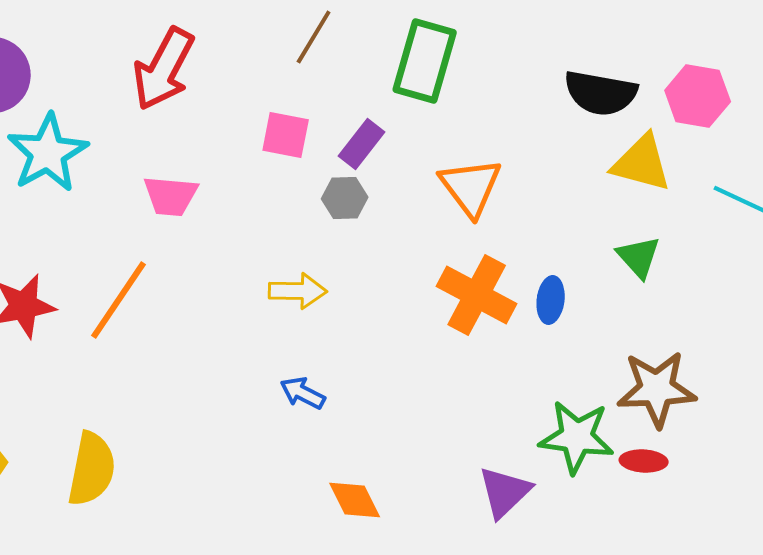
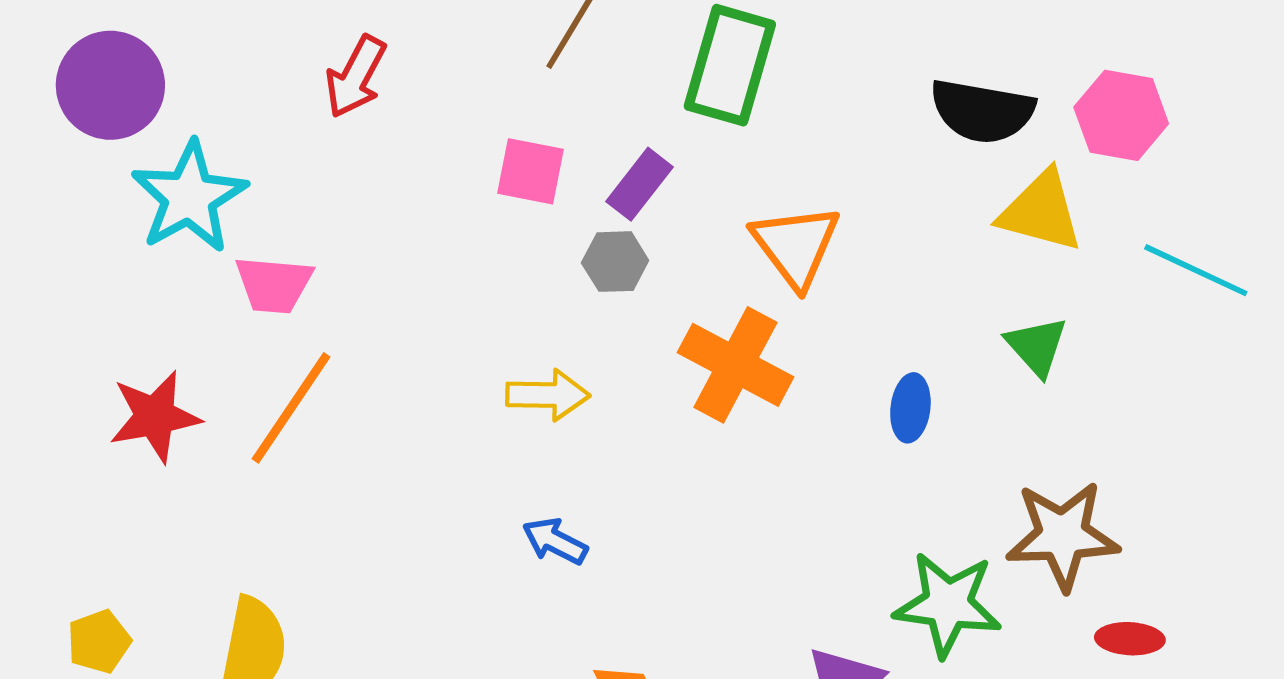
red arrow: (164, 69) -> (356, 77), size x0.7
pink trapezoid: (171, 196) -> (274, 285), moved
orange cross: (477, 295) -> (736, 365), moved
red ellipse: (644, 461) -> (1130, 639), moved

